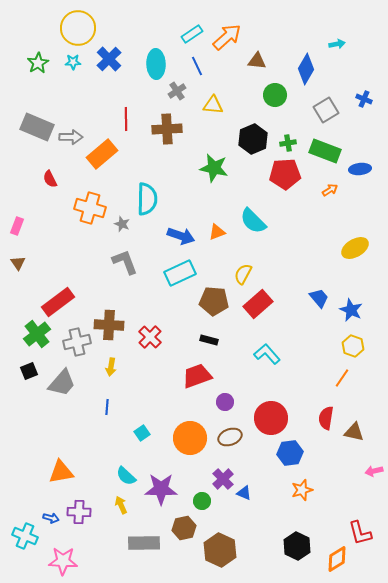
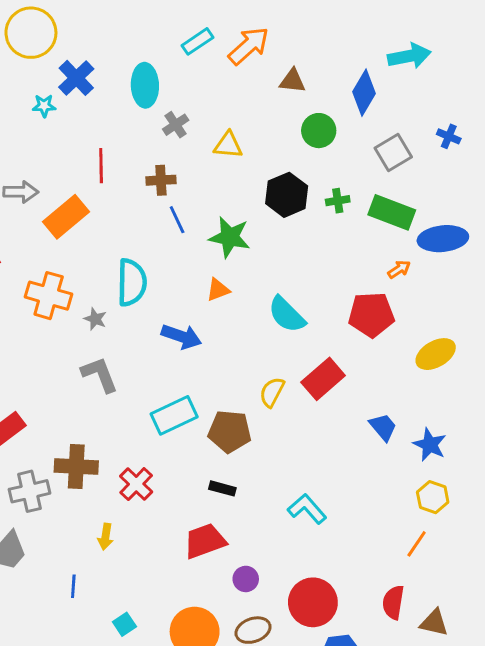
cyan arrow: (337, 44) -> (409, 56), size x1.8
cyan star: (73, 62) -> (44, 106), moved
blue line: (197, 66) -> (177, 220), moved
brown cross: (167, 129) -> (161, 180), size x0.7
blue ellipse: (360, 169) -> (443, 239), size x1.5
red pentagon: (285, 174) -> (371, 315), moved
orange triangle: (217, 232) -> (218, 290), moved
cyan rectangle: (180, 273) -> (174, 415), moved
red rectangle: (258, 304) -> (323, 379), moved
yellow arrow: (111, 367) -> (105, 537), moved

